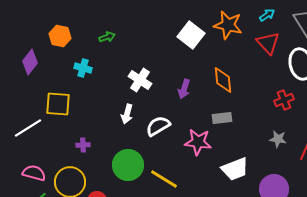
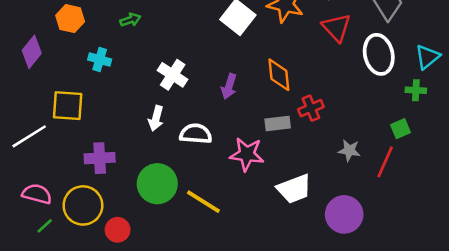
red cross: (284, 100) -> (311, 108), moved
white semicircle: (158, 126) -> (196, 134), turned 35
purple cross: (83, 145) -> (100, 158), size x1.6

